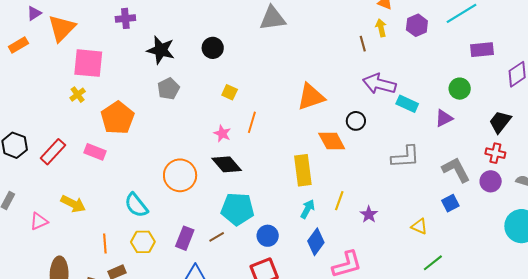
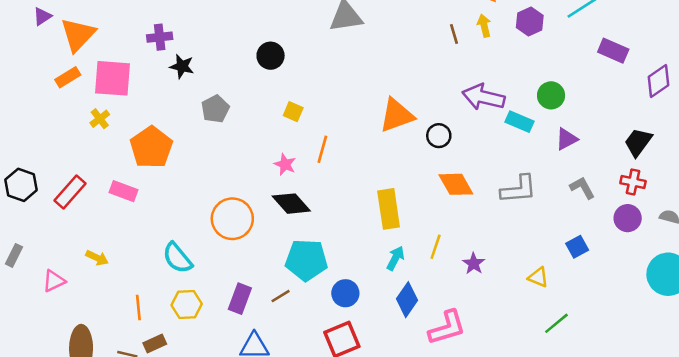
purple cross: (125, 18) -> (160, 37), moved
brown line: (363, 44) -> (454, 34), moved
orange rectangle: (18, 45) -> (68, 77), moved
black star: (161, 50) -> (182, 66), moved, size x0.7
purple rectangle: (482, 50) -> (613, 51), turned 30
green circle: (460, 89) -> (551, 95), moved
black circle: (356, 121) -> (439, 136), moved
orange diamond: (332, 141) -> (456, 184), moved
gray L-shape: (456, 170) -> (582, 188), moved, size x0.7
yellow arrow: (73, 204) -> (97, 258), size x0.7

